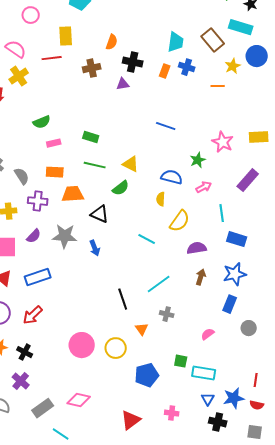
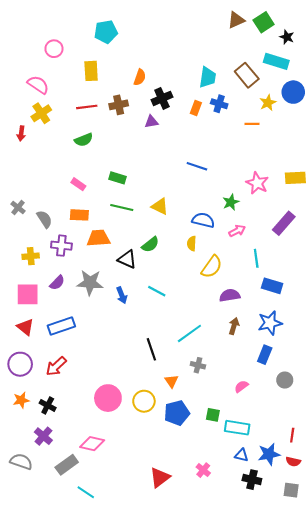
red line: (52, 58) -> (87, 107), moved
black cross: (133, 62) -> (162, 98), turned -36
green semicircle: (42, 122) -> (84, 140), moved
pink rectangle: (54, 143) -> (78, 184), turned 48
green semicircle: (121, 188) -> (150, 245), moved
cyan line: (147, 239) -> (157, 291), moved
blue pentagon: (147, 375) -> (177, 413), moved
blue triangle: (208, 399) -> (241, 455), turned -48
pink diamond: (79, 400) -> (92, 444), moved
pink cross: (172, 413) -> (203, 470), turned 32

